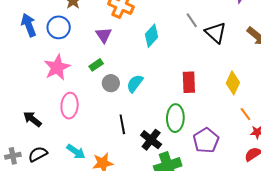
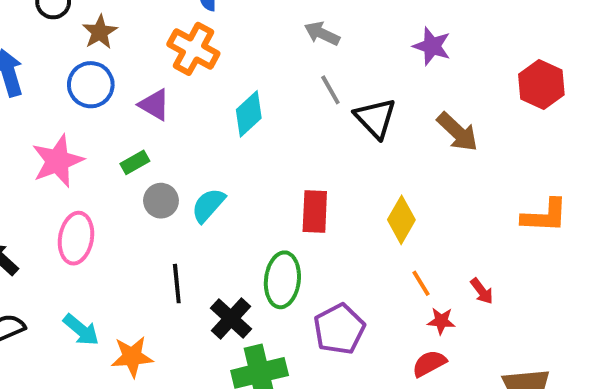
blue circle: (59, 27) -> (91, 85), moved
purple triangle: (104, 35) -> (154, 105), turned -30

